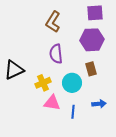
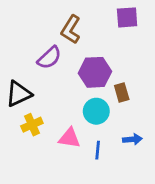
purple hexagon: (92, 40) -> (95, 72), moved
purple semicircle: (56, 54) -> (49, 58), moved, turned -126
yellow cross: (43, 83) -> (32, 125), moved

